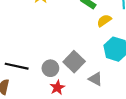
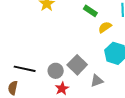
gray triangle: (95, 79) -> (97, 81), turned -48

